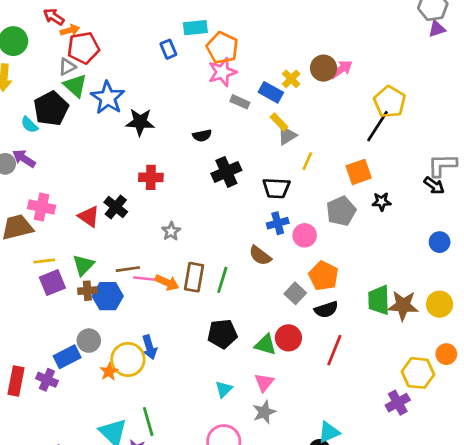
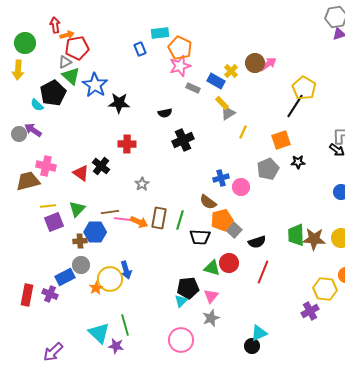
red arrow: (54, 17) -> (55, 25), turned 49
black trapezoid: (276, 188) -> (200, 237), moved
orange pentagon: (324, 276) -> (222, 220), moved, turned 30
brown cross: (87, 291) -> (80, 241), moved
black pentagon: (222, 334) -> (188, 288), moved

